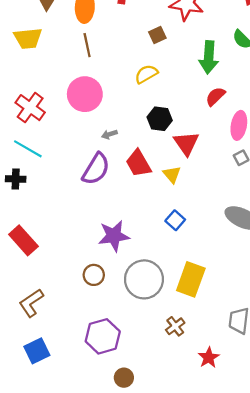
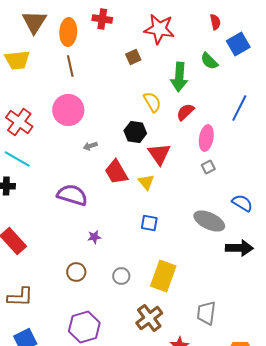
yellow semicircle: (146, 74) -> (152, 102), moved, turned 90
purple semicircle: (96, 169) -> (72, 195), moved, turned -104
blue square: (175, 220) -> (149, 223), turned -30
purple star: (114, 236) -> (94, 237), size x0.5
gray circle: (144, 279) -> (121, 276), size x0.5
brown L-shape: (31, 303) -> (20, 297), turned -144
brown cross: (175, 326) -> (149, 318), size x1.5

